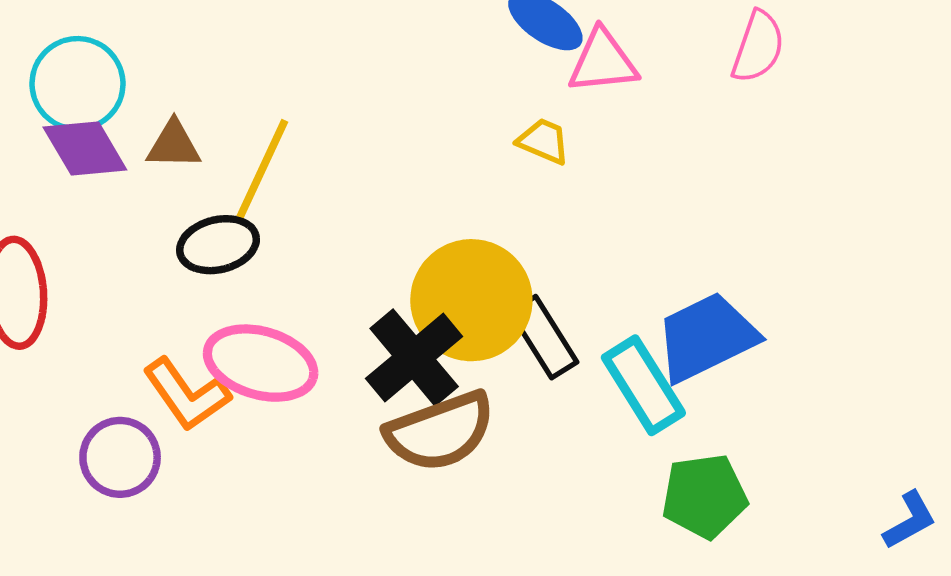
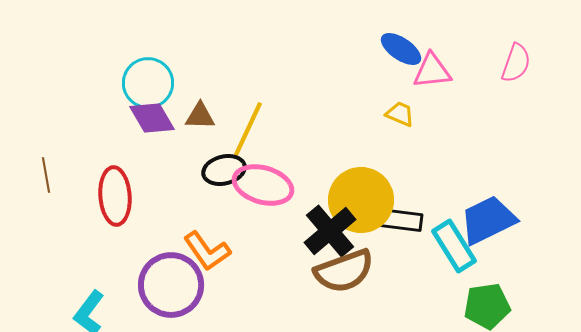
black rectangle: (544, 337) -> (400, 220), turned -51
pink ellipse: (261, 363) -> (263, 185), moved
purple circle: (120, 457) -> (171, 285), size x1.5

